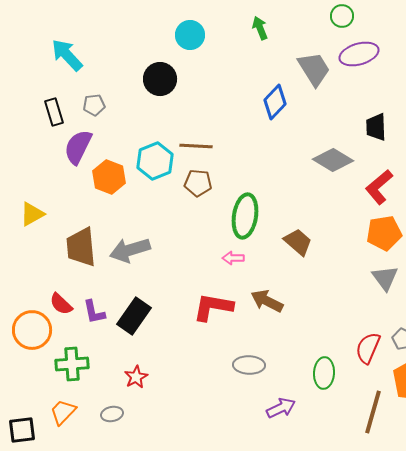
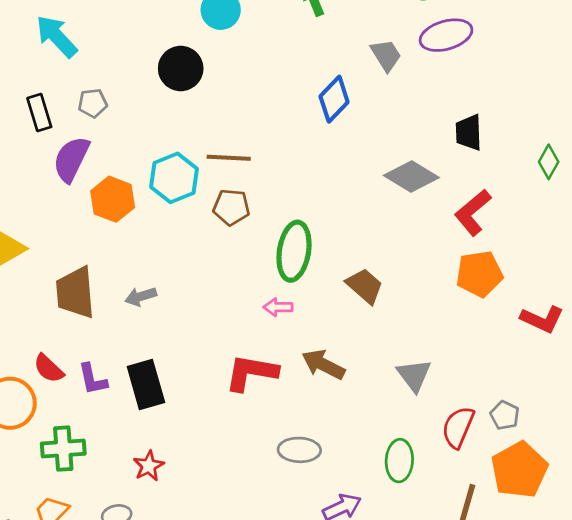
gray trapezoid: (314, 69) -> (386, 55), size x0.7
gray arrow: (130, 250) -> (141, 297), size x0.6
gray triangle: (385, 278) -> (414, 375), moved
black rectangle: (134, 316) -> (146, 385), turned -51

